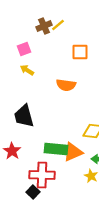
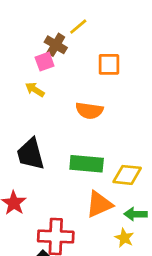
brown cross: (44, 26) -> (56, 45), moved, turned -35
pink square: (24, 49) -> (45, 62), moved
green rectangle: (56, 149) -> (87, 164), moved

